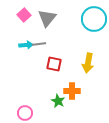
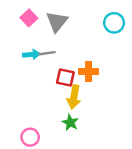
cyan circle: (94, 19) -> (114, 23), size x0.7
yellow arrow: (88, 63) -> (74, 97), moved
orange cross: (72, 91) -> (89, 71), moved

